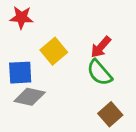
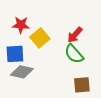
red star: (22, 17) -> (21, 25), moved
brown square: (110, 114) -> (82, 85), turned 36

